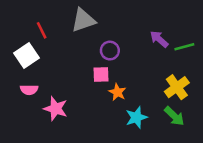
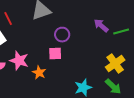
orange star: (117, 92) -> (39, 73), moved
pink star: (56, 109) -> (19, 61), moved

